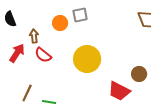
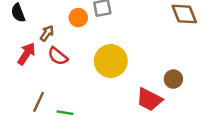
brown arrow: (34, 36) -> (47, 33), turned 40

